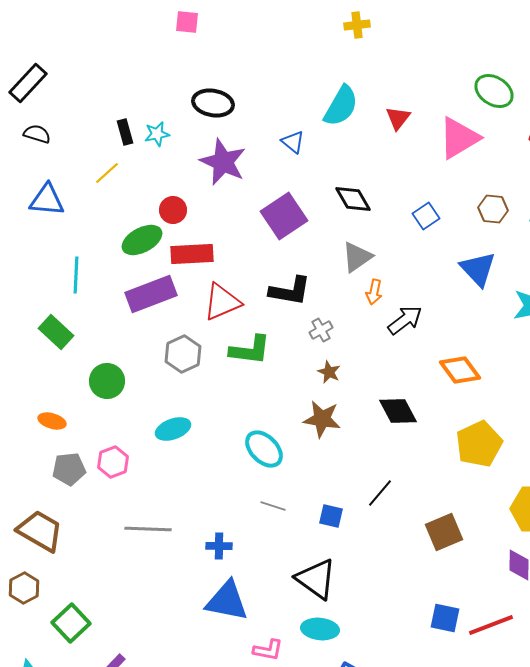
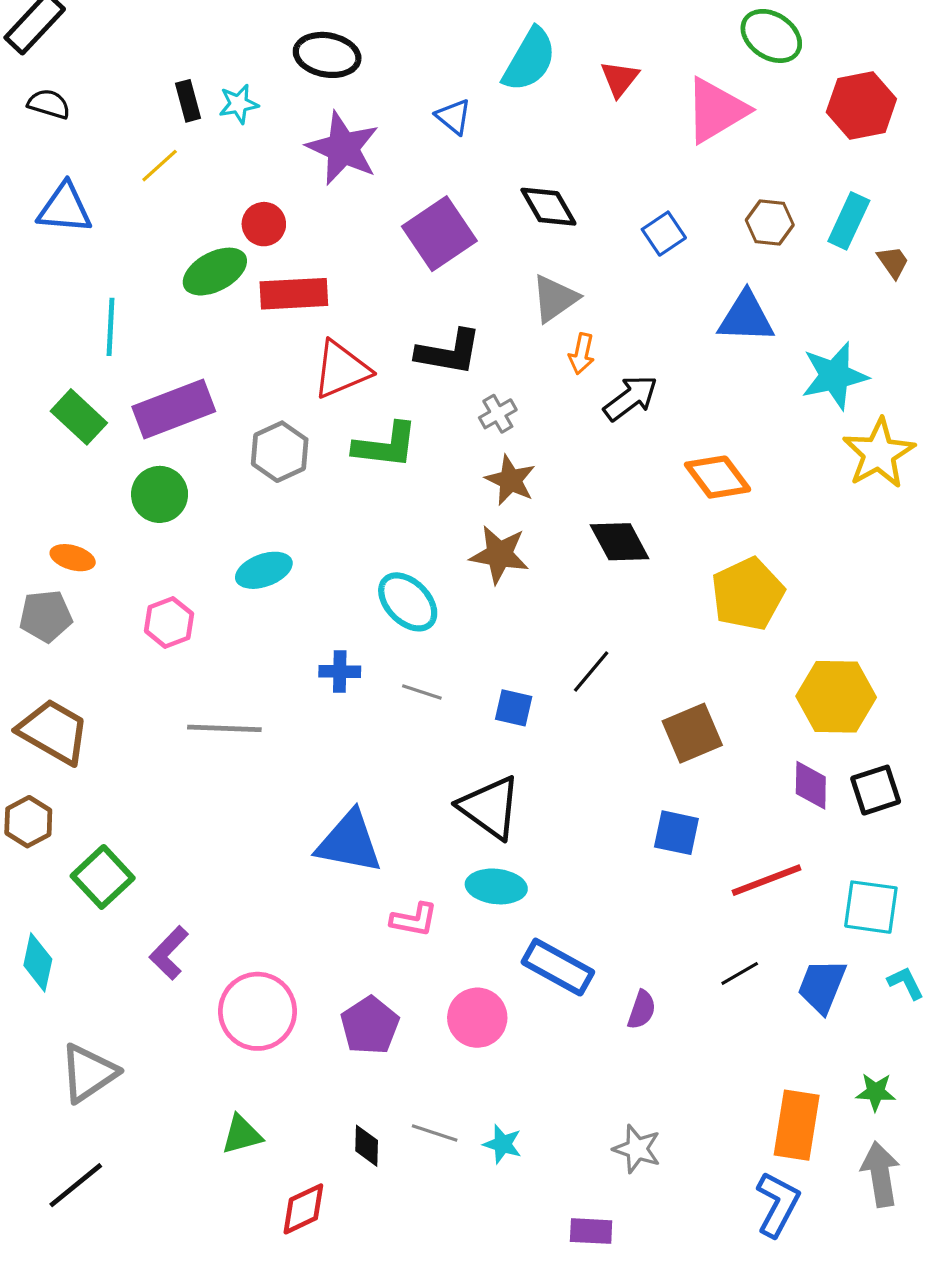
blue triangle: (478, 269) -> (746, 317), turned -45
purple rectangle: (151, 294) -> (174, 409), moved
brown star: (329, 372) -> (510, 480), size x1.4
gray pentagon: (69, 469) -> (46, 616), moved
blue cross: (219, 546) -> (340, 671), moved
blue square: (445, 618) -> (676, 833), moved

